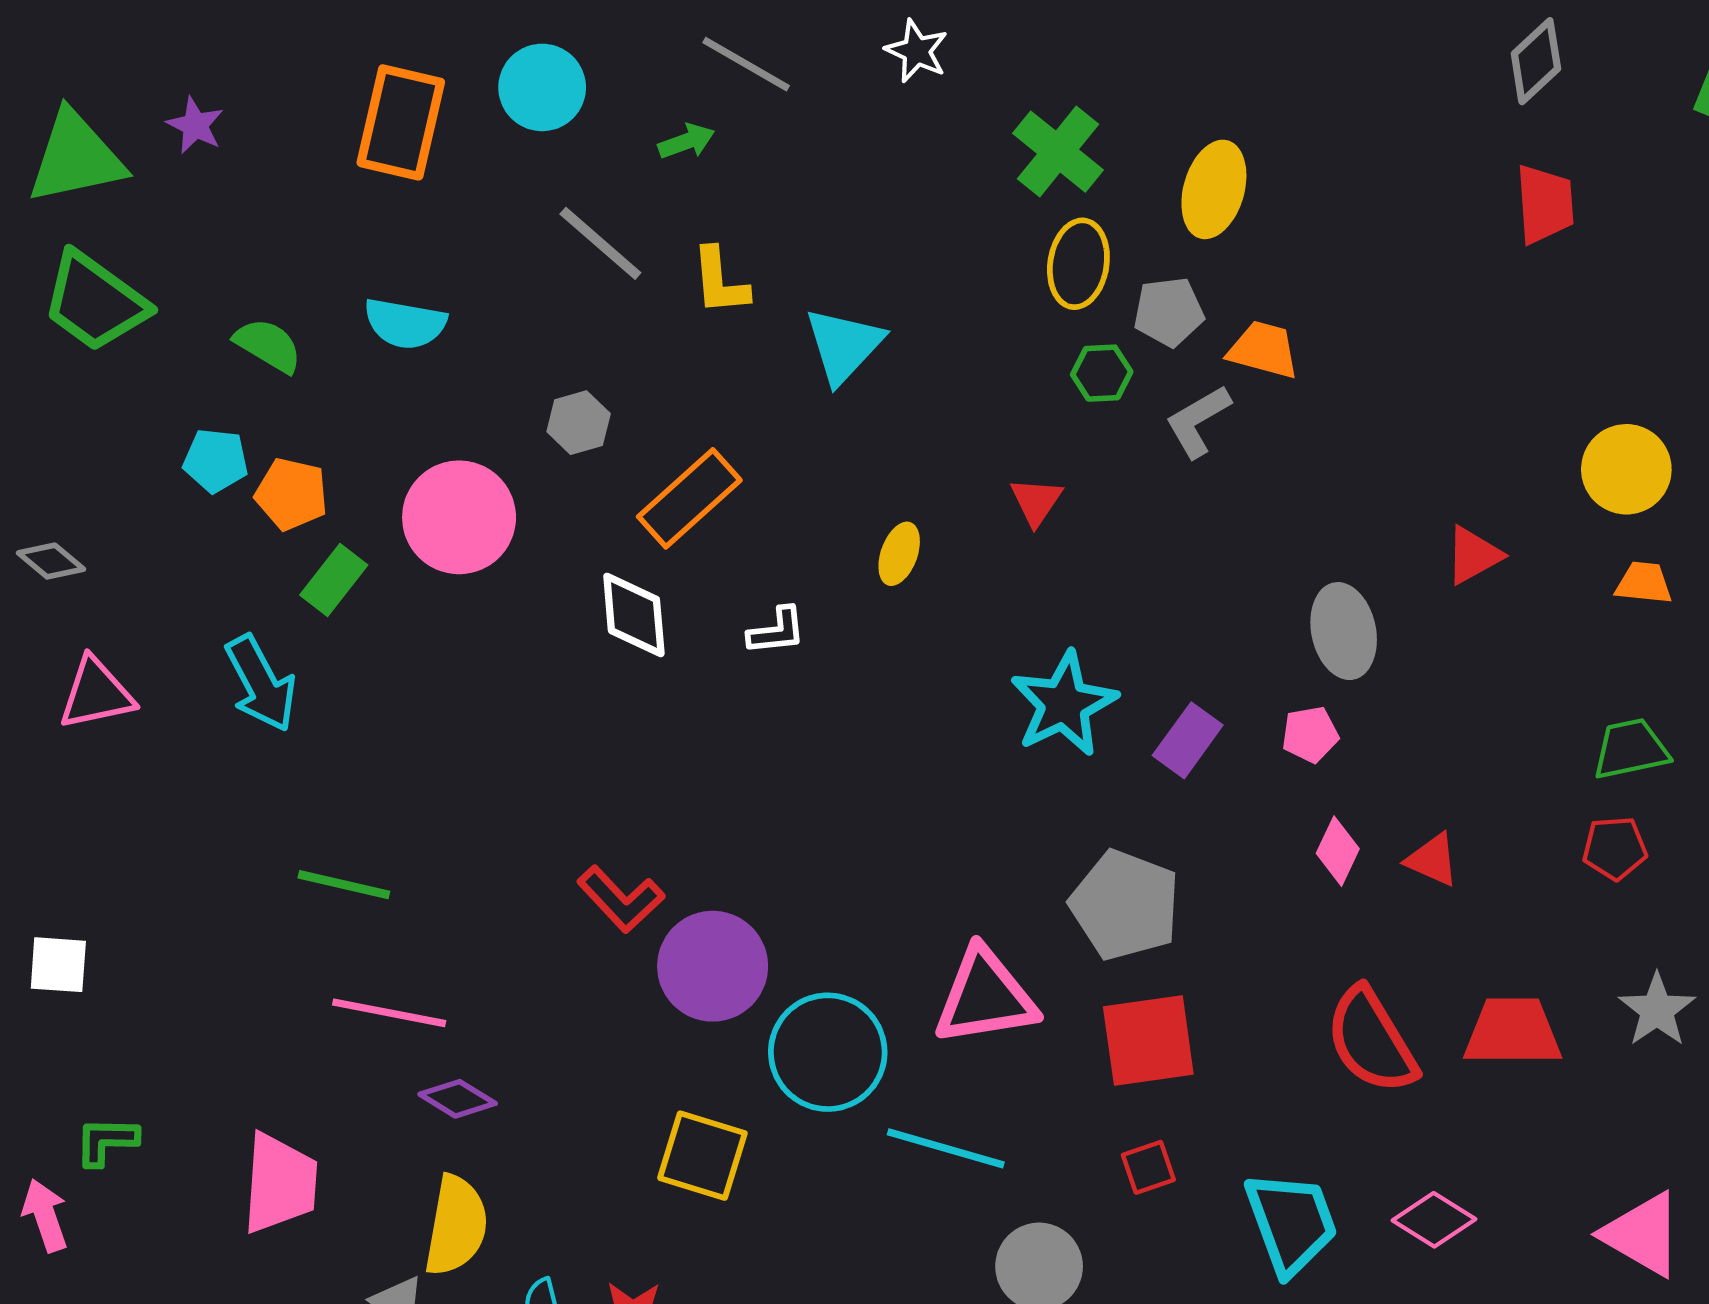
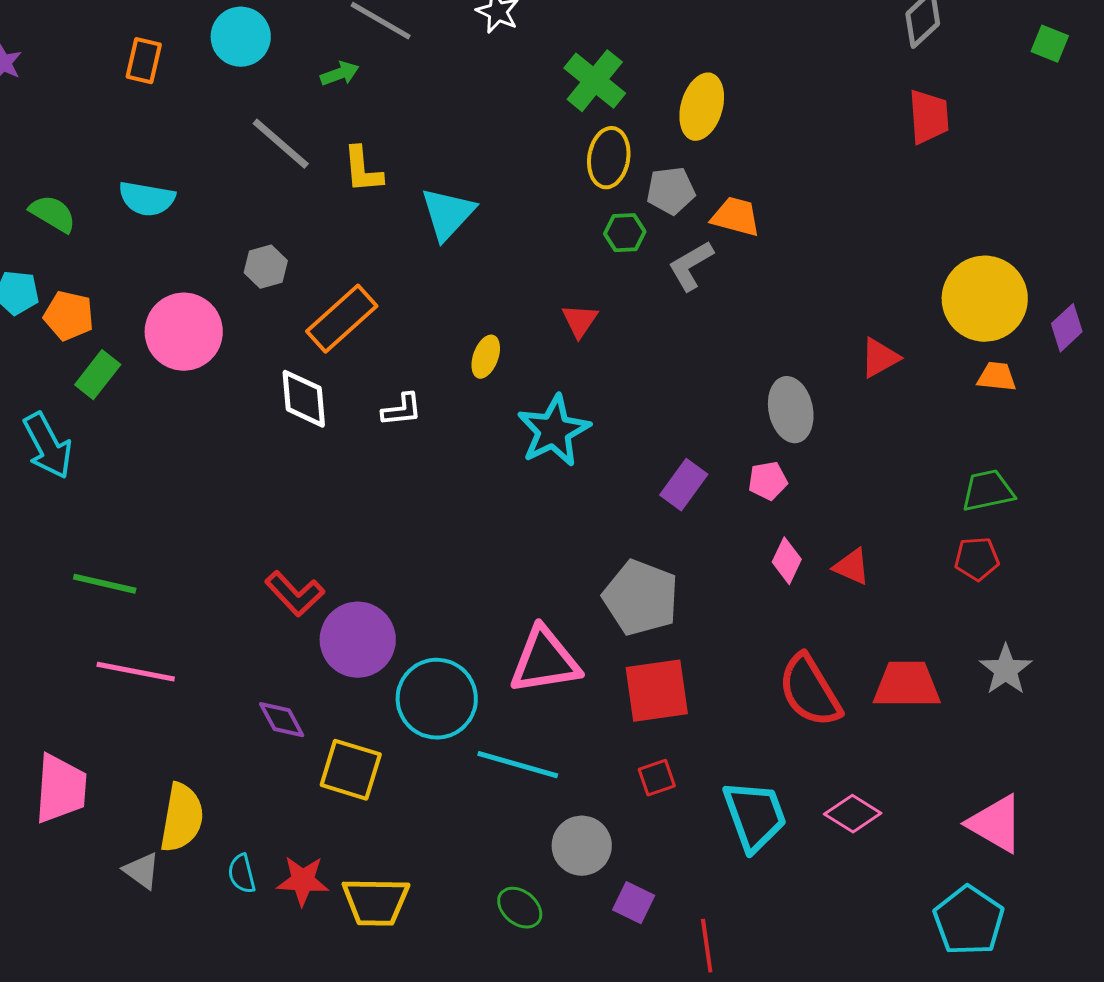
orange rectangle: (401, 122) -> (144, 61), size x0.6
yellow circle: (1626, 469) -> (985, 299), size x1.4
cyan star: (1064, 704) -> (554, 431), moved
purple diamond: (458, 1099) -> (282, 720), moved, turned 30

